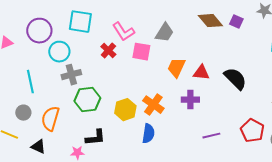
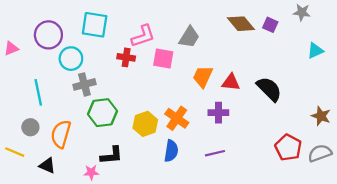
pink L-shape: (123, 32) -> (143, 36), turned -75
red cross: (108, 51) -> (126, 57), turned -35
purple line: (211, 136) -> (215, 153), moved

